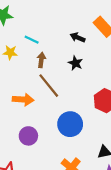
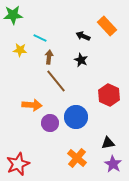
orange arrow: (23, 100) -> (32, 105), moved
purple circle: (28, 136) -> (50, 123), moved

